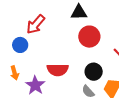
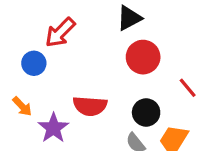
black triangle: (79, 12) -> (129, 18), turned -30
orange arrow: (15, 73) -> (22, 106), turned -32

